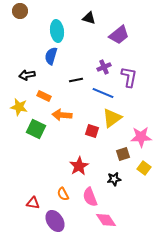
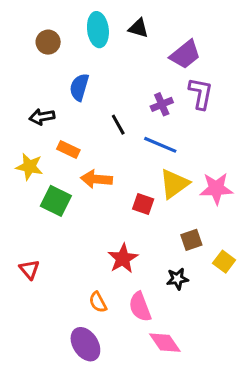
brown circle: (20, 11) -> (48, 42), moved
cyan ellipse: (57, 31) -> (98, 30), moved
purple L-shape: (129, 77) -> (201, 93), moved
black line: (76, 80) -> (118, 125), turned 72
pink star: (141, 137) -> (216, 188), moved
red triangle: (33, 203) -> (29, 269), moved, turned 40

